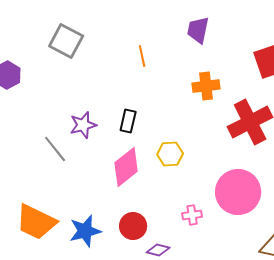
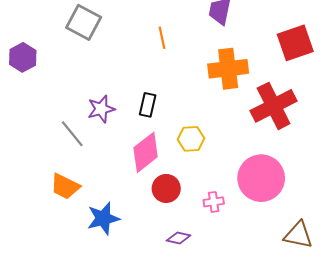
orange cross: (206, 86) -> (228, 69), size x1.4
orange trapezoid: (36, 222) -> (65, 186), moved, size x0.7
red circle: (133, 226) -> (166, 188), moved

